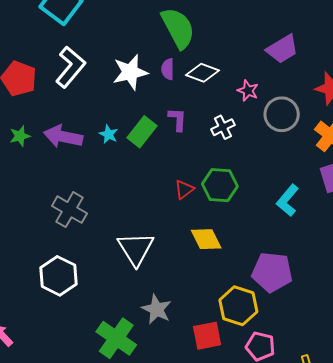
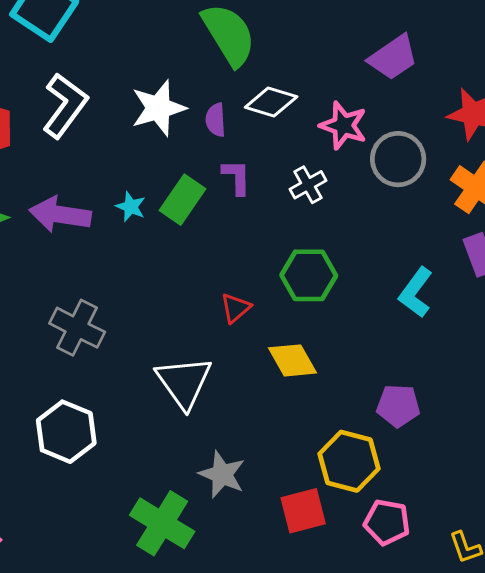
purple semicircle: (168, 69) -> (216, 120), moved
pink star: (248, 91) -> (343, 125), size x1.4
red triangle: (184, 189) -> (236, 308), moved
purple pentagon: (272, 272) -> (398, 406), size x0.7

